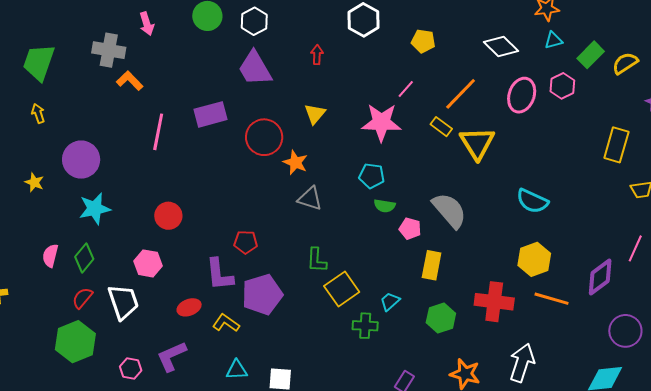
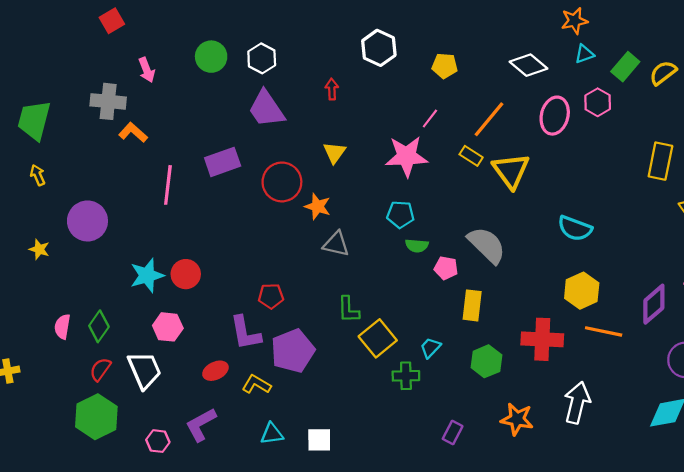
cyan star: (95, 209) -> (147, 275), moved

